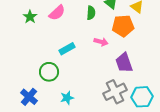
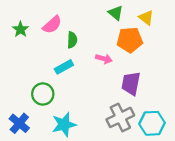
green semicircle: (91, 13) -> (72, 40), moved
purple trapezoid: (124, 63) -> (131, 83), turned 30
cyan star: (67, 98) -> (64, 125), size x1.5

